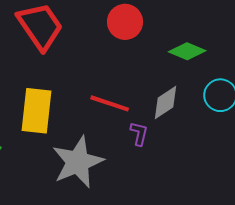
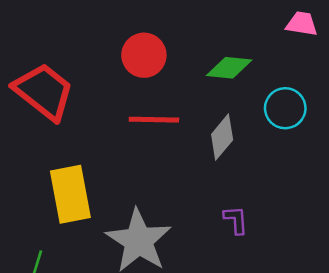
red line: (110, 103) -> (154, 120), moved
purple L-shape: (139, 134) -> (236, 220), moved

